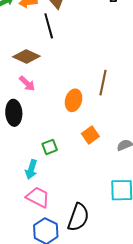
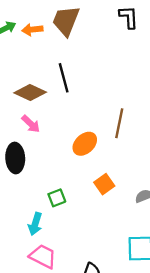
black line: (49, 26) -> (64, 78), moved
orange ellipse: (74, 100) -> (85, 144), turned 30

